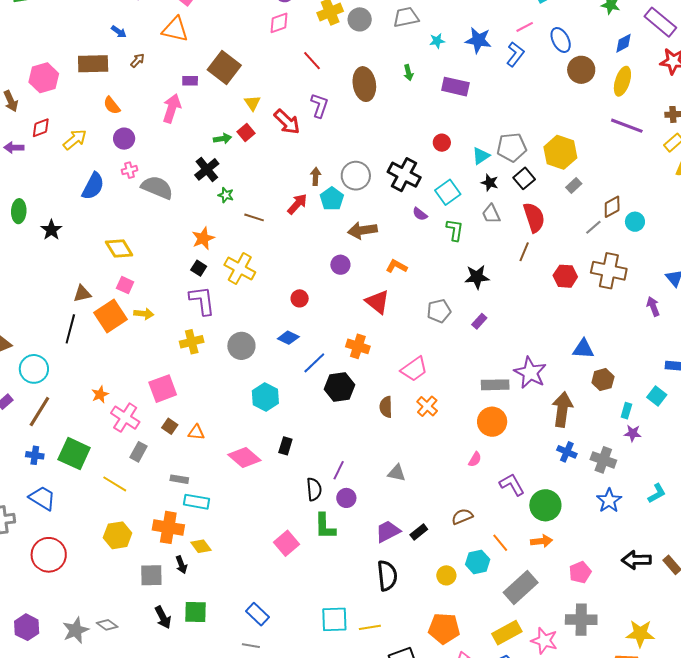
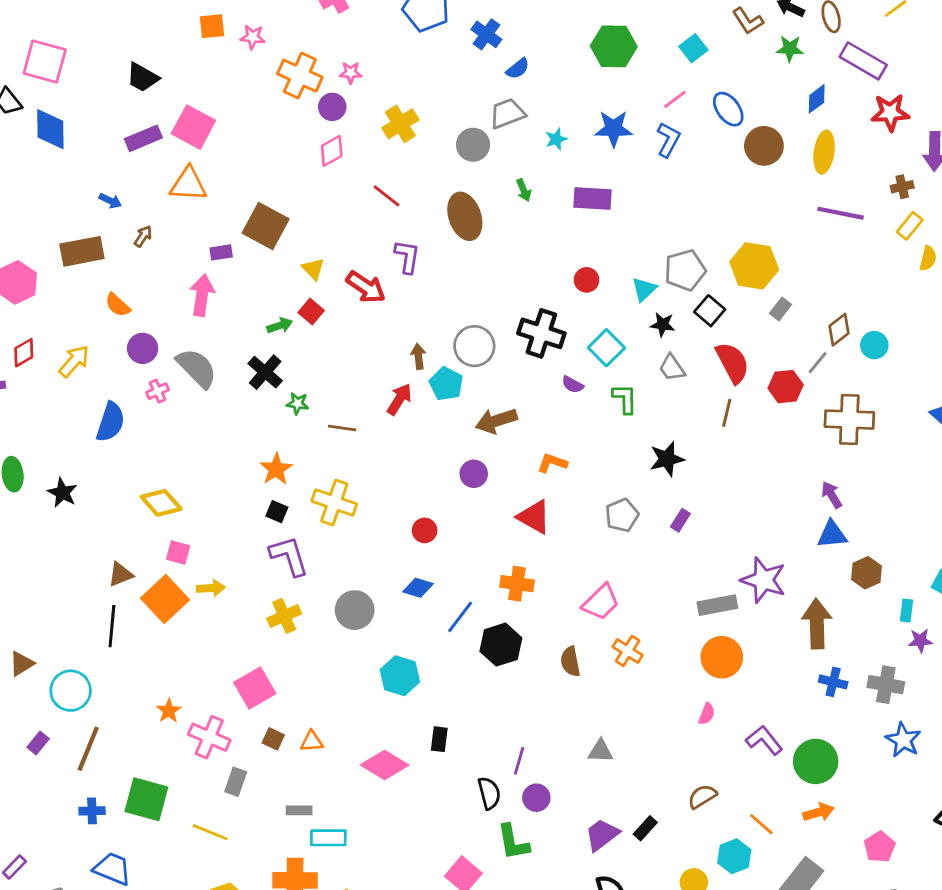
gray circle: (360, 19) -> (473, 145), moved
gray semicircle: (157, 187) -> (197, 368), moved, turned 32
red hexagon: (565, 276) -> (786, 387), moved
purple arrow: (653, 306) -> (832, 495), moved

